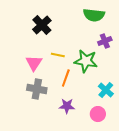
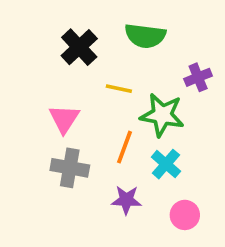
green semicircle: (94, 15) -> (145, 36), moved
yellow line: (58, 55) -> (119, 89), moved
cyan cross: (106, 90) -> (166, 164), moved

